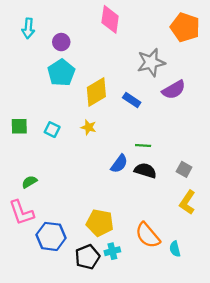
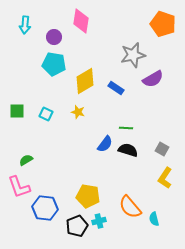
pink diamond: (110, 19) -> (81, 21), moved
cyan pentagon: (61, 73) -> (54, 64), turned -30

